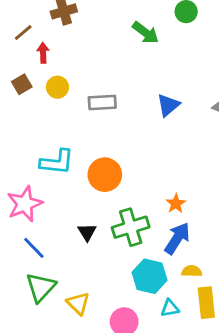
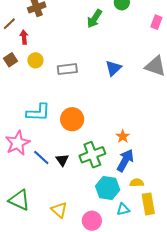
green arrow: (146, 33) -> (94, 19), turned 90
blue line: (34, 248) -> (41, 158), moved
green triangle: (41, 287) -> (19, 200), moved, turned -45

